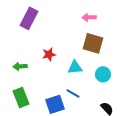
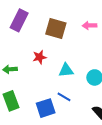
pink arrow: (89, 17) -> (89, 25), moved
brown square: (93, 43) -> (56, 29), moved

